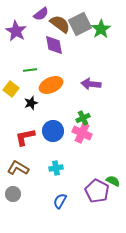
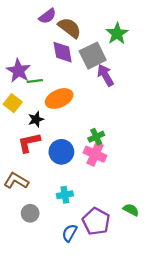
gray square: (80, 24) -> (93, 56), moved
purple star: (16, 31) -> (19, 71), moved
purple arrow: (91, 84) -> (105, 75), moved, turned 54
red L-shape: (25, 137) -> (29, 143), moved
brown L-shape: (18, 168) -> (16, 181), moved
purple pentagon: (97, 191) -> (96, 221), moved
gray circle: (13, 194) -> (30, 213), moved

